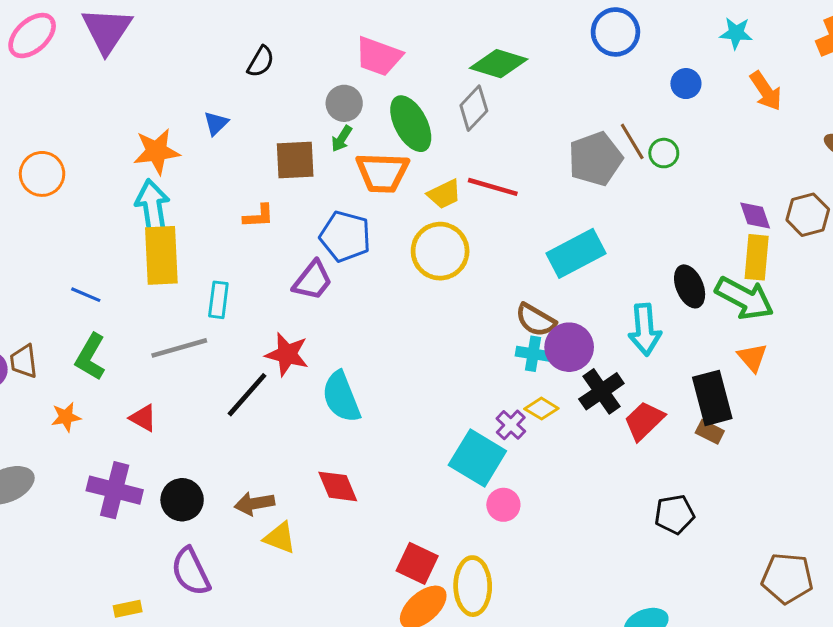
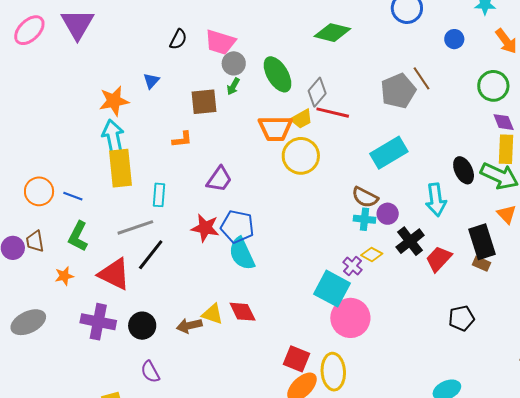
pink trapezoid: (379, 56) -> (220, 42), moved
gray diamond: (474, 108) -> (317, 92), moved
green circle: (664, 153) -> (493, 86), moved, size x1.6
orange trapezoid: (382, 173) -> (275, 128), moved
orange circle: (42, 174) -> (39, 191), moved
blue pentagon: (345, 236) -> (237, 227), moved
purple circle: (569, 347) -> (388, 214), size x0.7
black line: (247, 395) -> (151, 255), moved
red triangle: (143, 418) -> (114, 274), size x1.8
pink circle: (503, 505) -> (350, 318), size x1.8
yellow triangle: (280, 538) -> (212, 314), moved
purple semicircle: (191, 572) -> (150, 372), size x0.7

